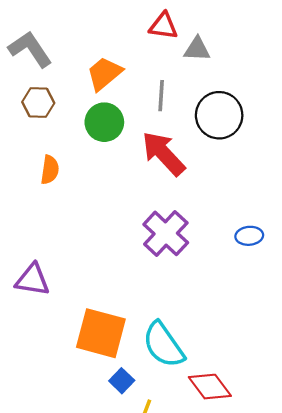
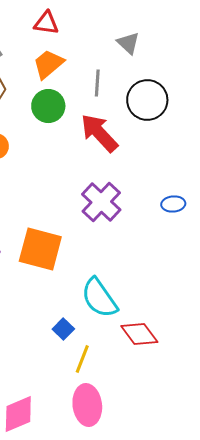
red triangle: (163, 26) -> (46, 23), moved
gray triangle: (197, 49) -> (128, 43), turned 40
orange square: (101, 333) -> (40, 249), moved

